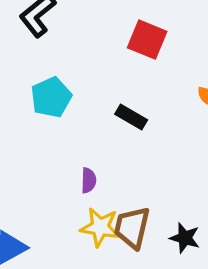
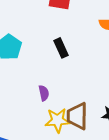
black rectangle: (131, 117) -> (61, 48), turned 48

